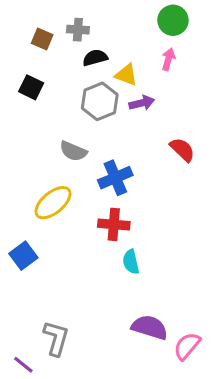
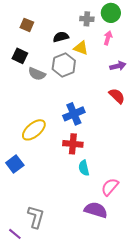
gray cross: (78, 30) -> (87, 19), moved
purple arrow: (142, 103) -> (118, 66), moved
gray semicircle: (73, 151) -> (37, 74), moved
pink semicircle: (187, 346) -> (110, 187), moved

